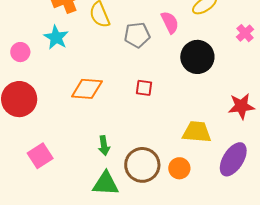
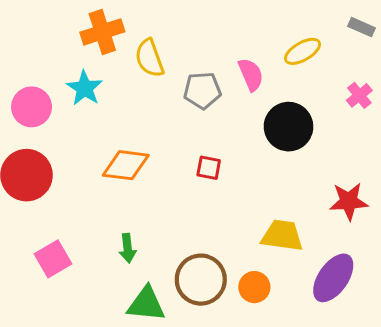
pink circle: (20, 52) -> (32, 107), size x1.4
green arrow: (104, 146) -> (128, 248), moved

